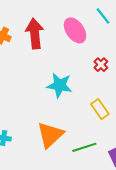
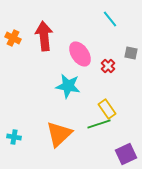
pink ellipse: (75, 30) -> (80, 54), moved
green line: (84, 147) -> (99, 124), moved

